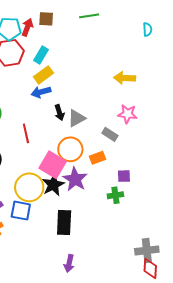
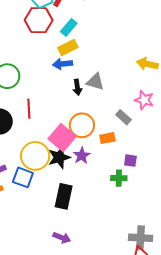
gray triangle: (77, 118) -> (95, 82), moved, turned 36
red line: (26, 133) -> (29, 109), moved
purple star: (75, 179) -> (82, 156), size x0.7
purple arrow: (69, 263) -> (62, 238), turned -90

